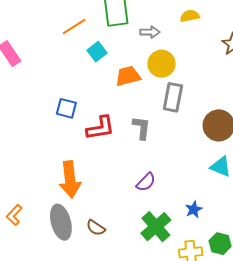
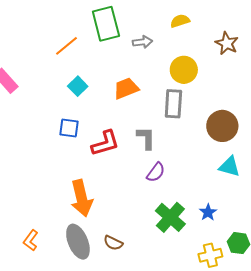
cyan square: (97, 52) -> (78, 86), moved
yellow circle: (162, 64) -> (184, 70), moved
purple semicircle: (146, 182) -> (156, 172), moved
green cross: (156, 227) -> (170, 217), moved

